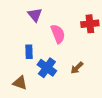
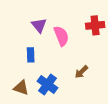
purple triangle: (35, 15) -> (39, 25), moved
blue cross: (47, 68) -> (48, 85), moved

